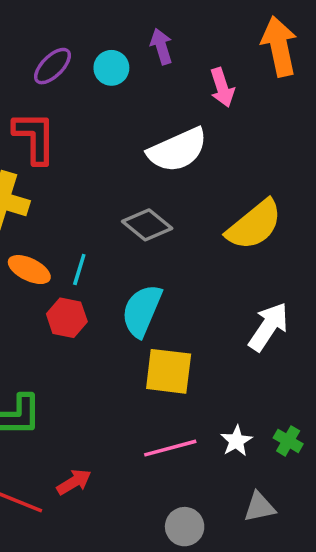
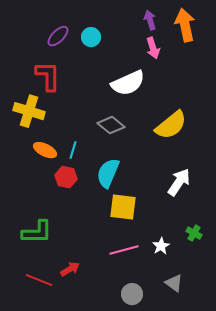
purple arrow: (161, 46) -> (150, 20), moved
green cross: (288, 441) -> (194, 233), moved
gray triangle: (260, 507) -> (174, 283), turned 48

